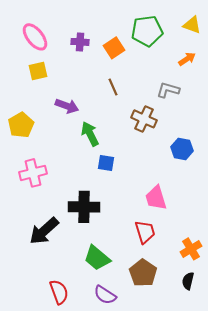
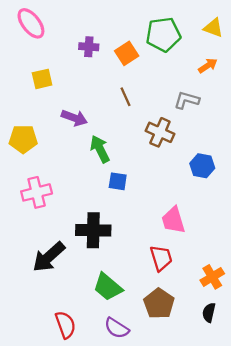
pink ellipse: (35, 37) -> (31, 23), moved
yellow pentagon: (21, 125) -> (23, 139), turned 30

